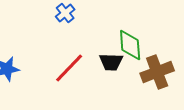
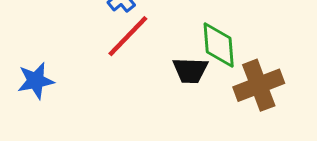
red line: (69, 68) -> (128, 36), moved

